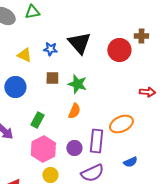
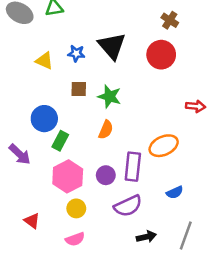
brown cross: (141, 36) -> (170, 20), moved, turned 32
blue circle: (15, 87) -> (44, 119), moved

